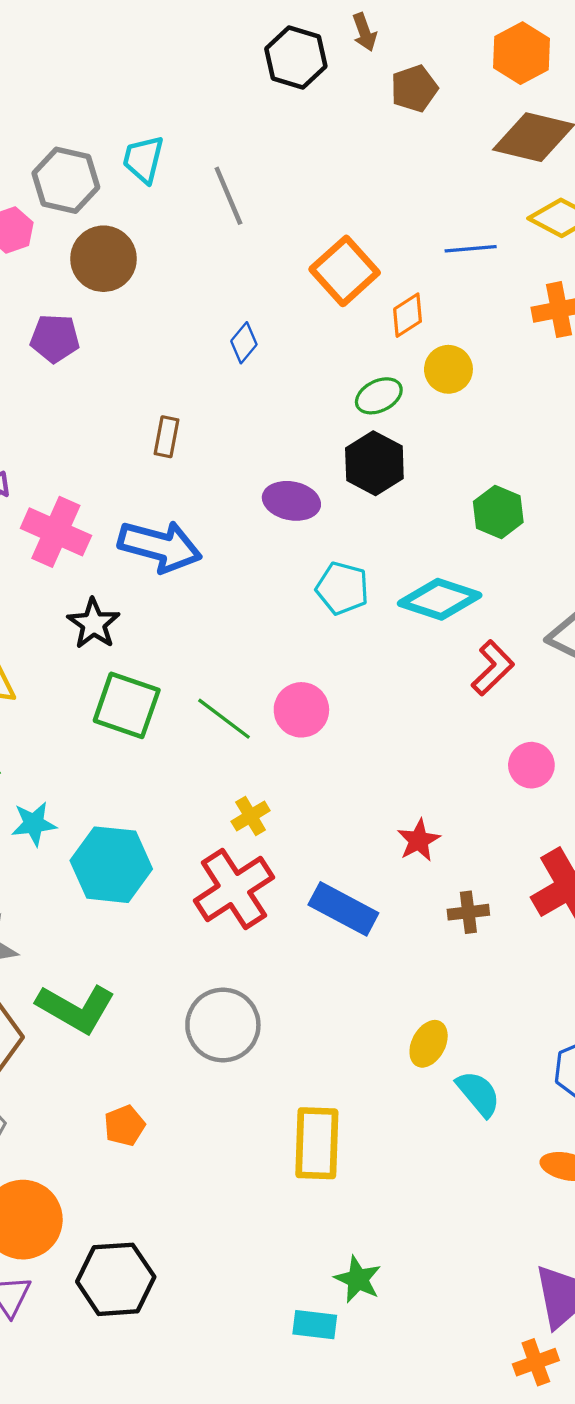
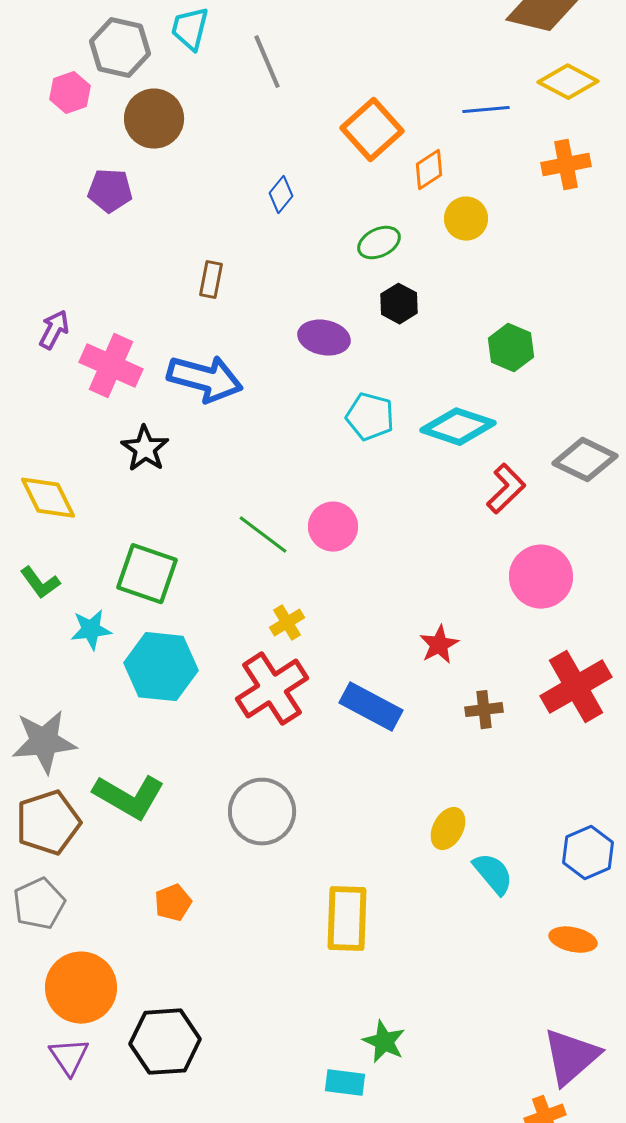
green ellipse: (379, 396) -> (379, 243), moved
black hexagon: (374, 463) -> (399, 304), size x0.7
green square: (127, 705) -> (147, 574), moved
pink circle: (531, 765) -> (541, 577), size x1.5

